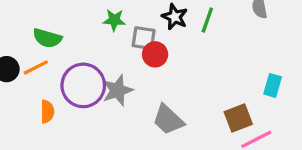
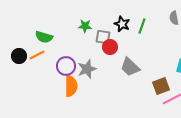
purple circle: (83, 85) -> (66, 66), size x0.7
orange semicircle: (47, 112) -> (71, 86), moved, size x1.5
gray trapezoid: (168, 120) -> (130, 67), moved

